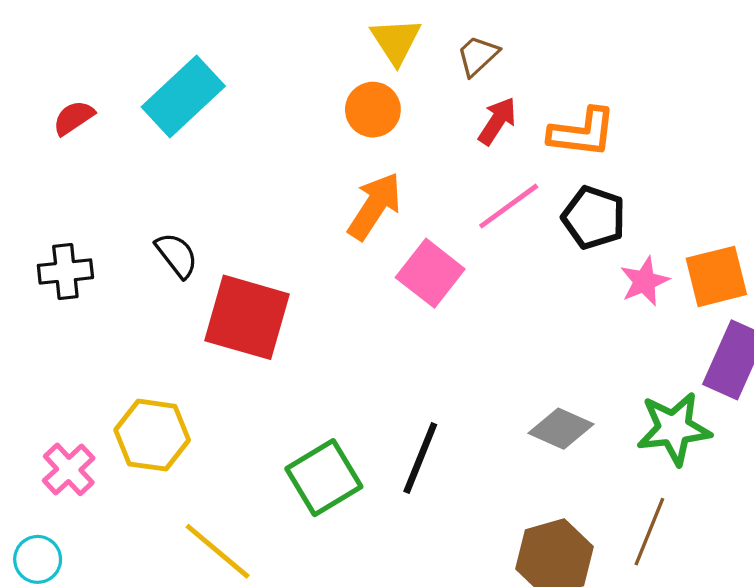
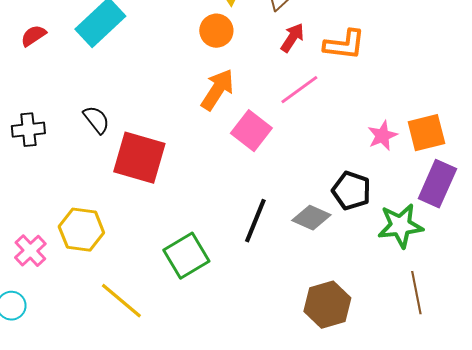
black pentagon: (594, 218) -> (351, 191), moved
gray diamond: (561, 429) -> (311, 218), moved
black line: (420, 458) -> (255, 221), moved
brown line: (649, 532) -> (416, 293), moved, turned -33

